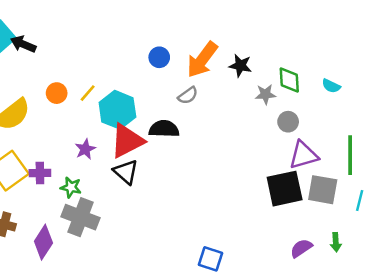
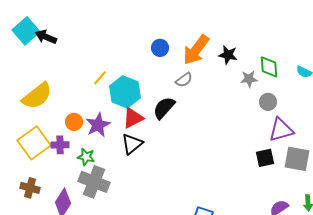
orange circle: (57, 93) -> (74, 122), moved
black semicircle: (164, 129) -> (164, 108), turned -50
red triangle: (127, 141) -> (133, 118), size x0.7
purple star: (85, 149) -> (98, 125), size x1.4
black triangle: (126, 172) -> (132, 144), turned 40
black square: (285, 189) -> (265, 158), size x0.6

